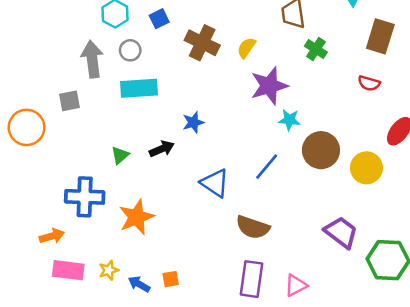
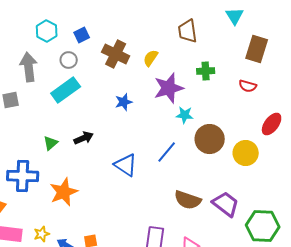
green cross: (316, 49) -> (206, 71), moved, turned -36
gray circle: (130, 50) -> (69, 60), moved
cyan rectangle: (139, 88) -> (66, 90), turned -32
blue star: (193, 122) -> (124, 102), moved
brown semicircle: (253, 227) -> (188, 200), moved

